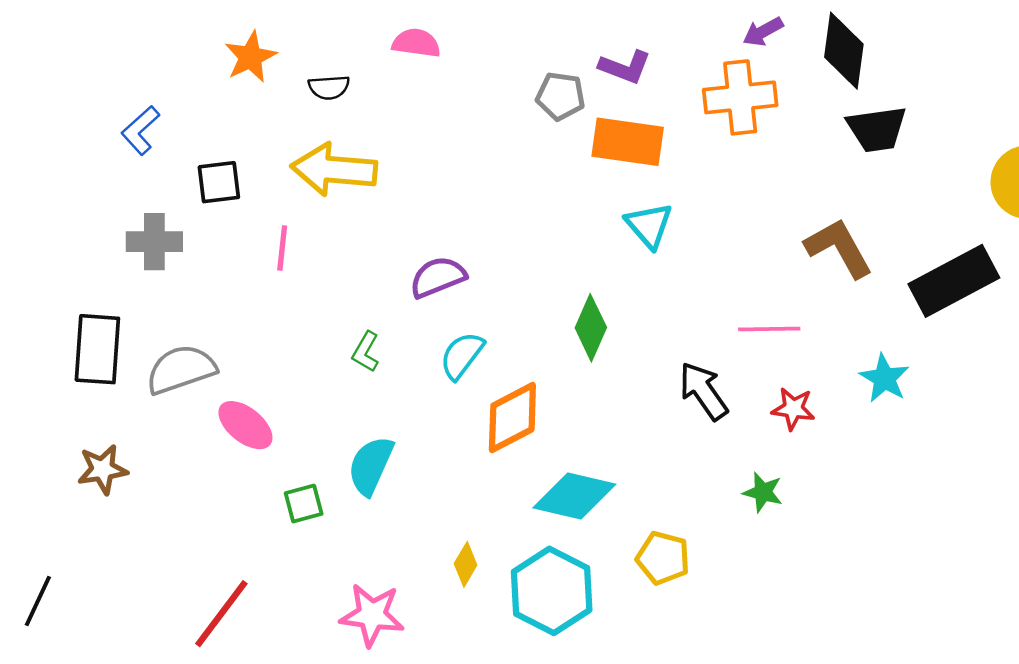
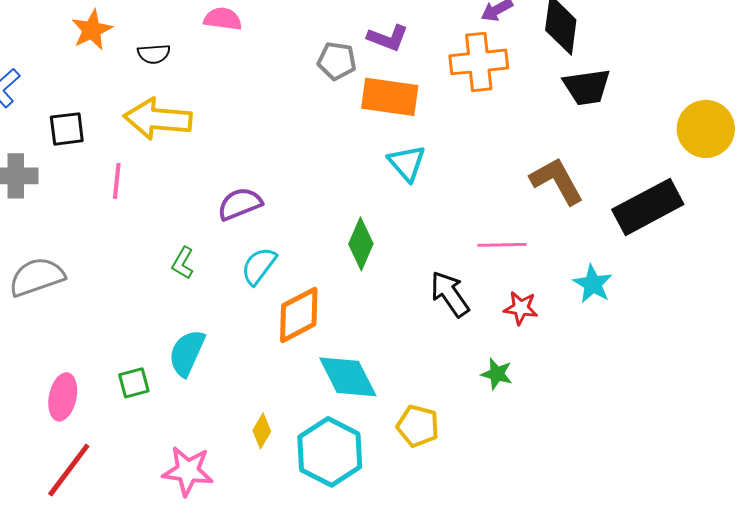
pink ellipse: (245, 425) -> (63, 397), moved, turned 63
cyan diamond: (574, 496) -> (348, 377), turned 50

